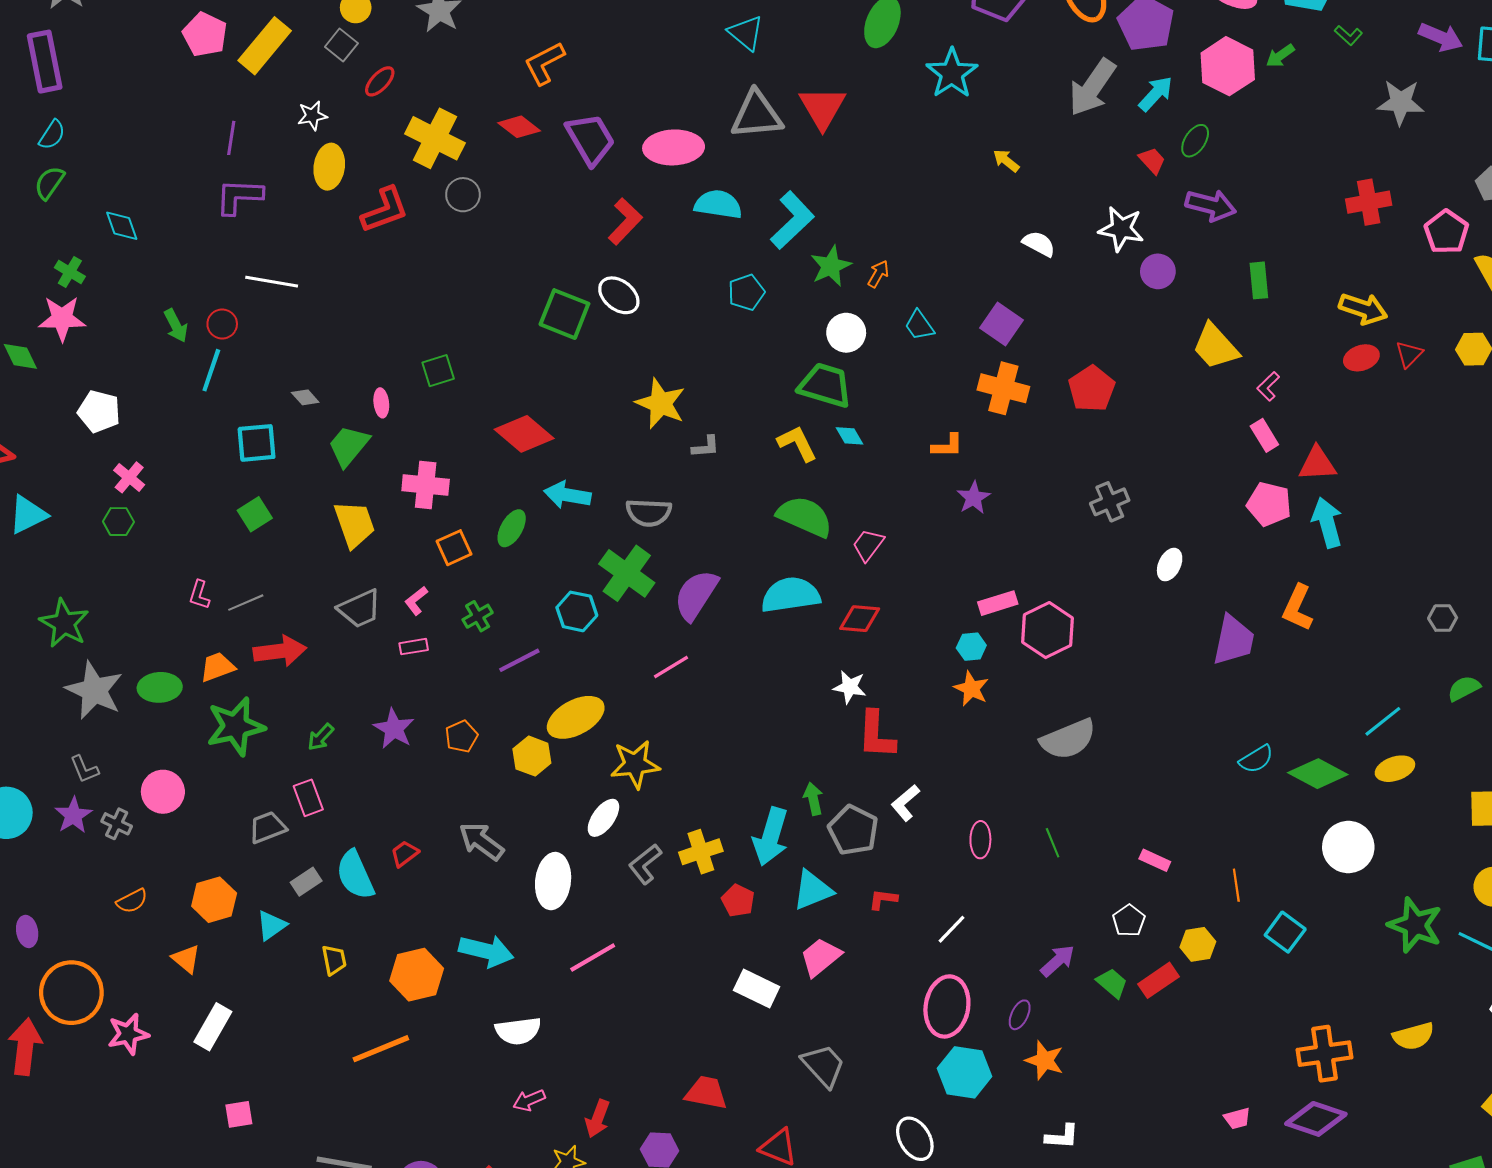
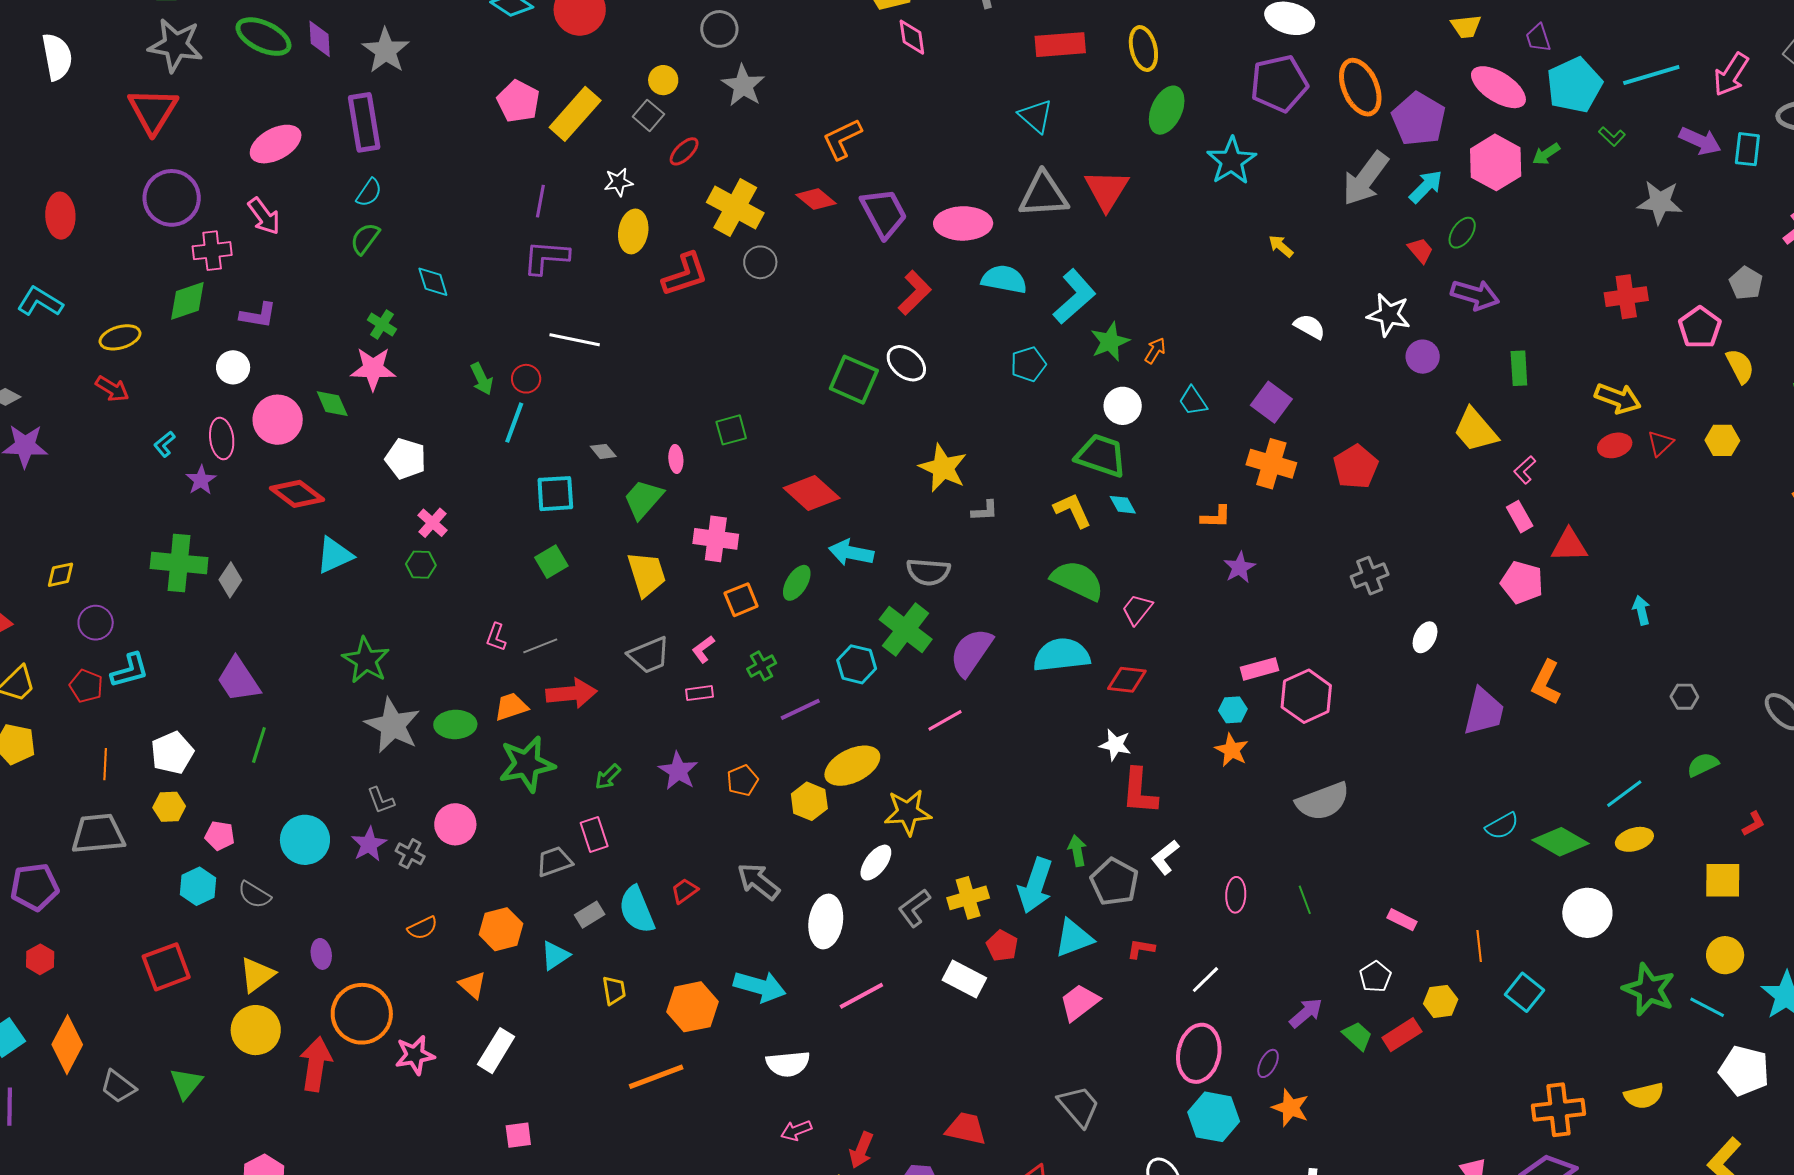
cyan arrow: (1327, 522) -> (1641, 610), moved, size x0.6
white rectangle: (757, 989) -> (964, 979), moved

